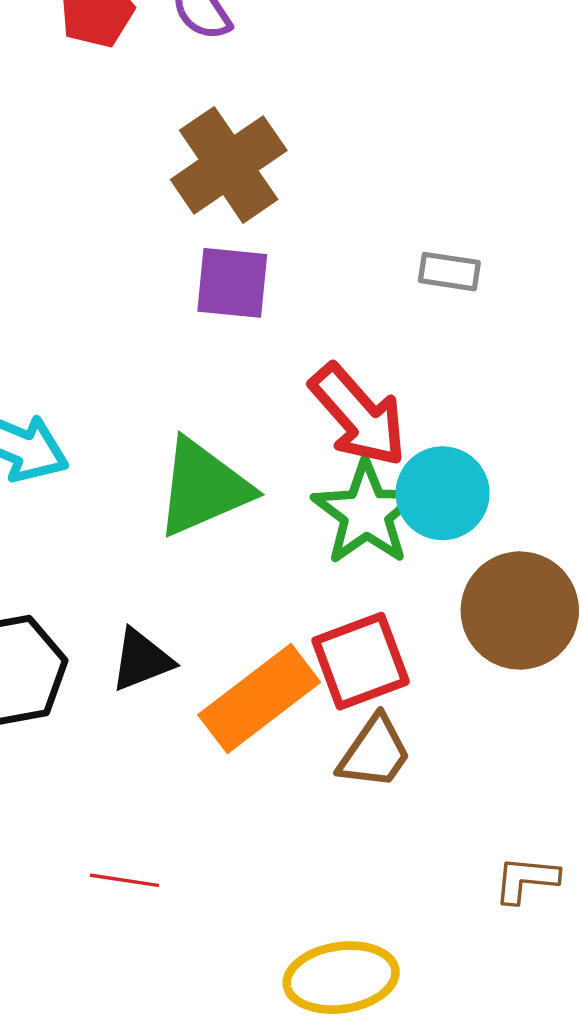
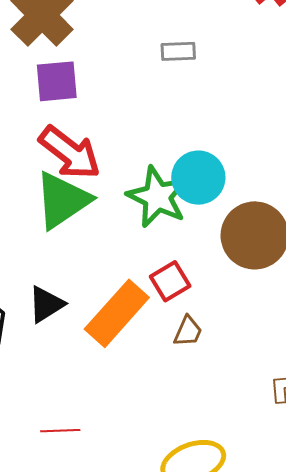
red arrow: (358, 415) -> (70, 153), moved
red square: (361, 661) -> (170, 281), size x0.7
brown trapezoid: (375, 752) -> (188, 331), size x0.7

